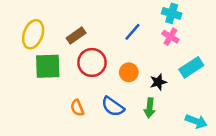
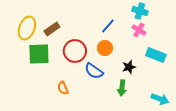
brown rectangle: (76, 36) -> (52, 29), moved
cyan rectangle: (191, 67) -> (156, 55), turned 54
orange circle: (129, 72) -> (105, 48), moved
blue semicircle: (113, 107) -> (94, 71), moved

